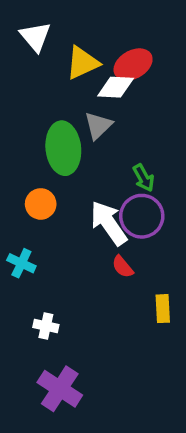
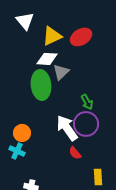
white diamond: (116, 87) -> (47, 59), moved
orange circle: (41, 204) -> (22, 133), moved

